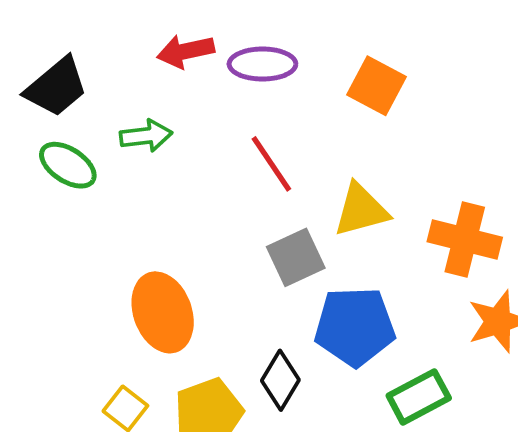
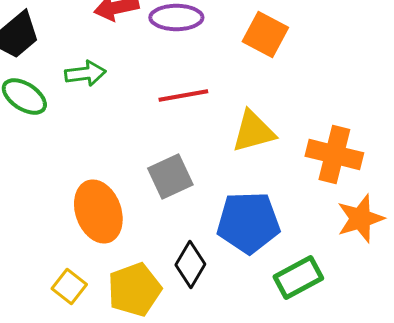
red line: (271, 164) -> (183, 96), turned -66
gray square: (296, 257) -> (170, 176), moved

